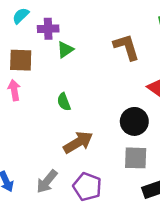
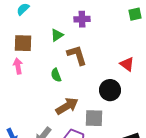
purple cross: (48, 29) -> (82, 19), moved
brown L-shape: (126, 47) -> (77, 55), moved
gray square: (136, 158) -> (94, 118), moved

